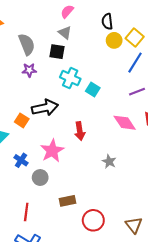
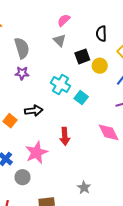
yellow circle: (114, 40) -> (100, 66), moved
black square: (57, 52) -> (82, 56), moved, turned -35
black arrow: (45, 108) -> (34, 111), size x0.7
gray star: (109, 162) -> (84, 188), moved

